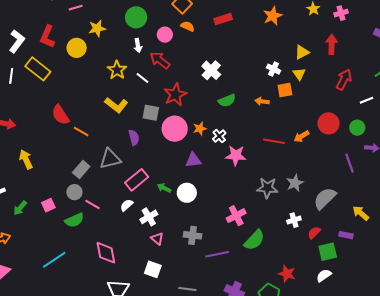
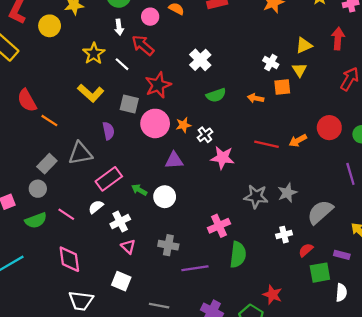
pink line: (93, 205) -> (66, 214), moved
green semicircle: (254, 240) -> (238, 255), turned -40
white semicircle: (324, 276) -> (341, 293), moved, turned 126

